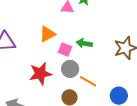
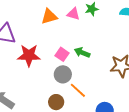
orange triangle: (47, 34) -> (49, 16), moved
red star: (40, 74) -> (29, 55), moved

